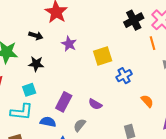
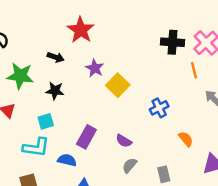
black cross: (134, 20) -> (172, 42), turned 30
yellow square: (103, 56) -> (118, 85), moved, turned -30
gray semicircle: (80, 125) -> (130, 165), moved

